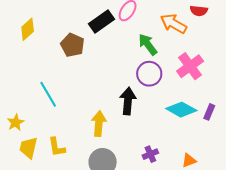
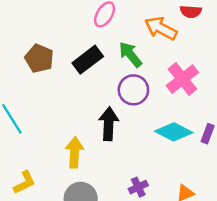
black rectangle: (102, 21) -> (88, 60), moved
yellow L-shape: (57, 147) -> (24, 183), turned -105

